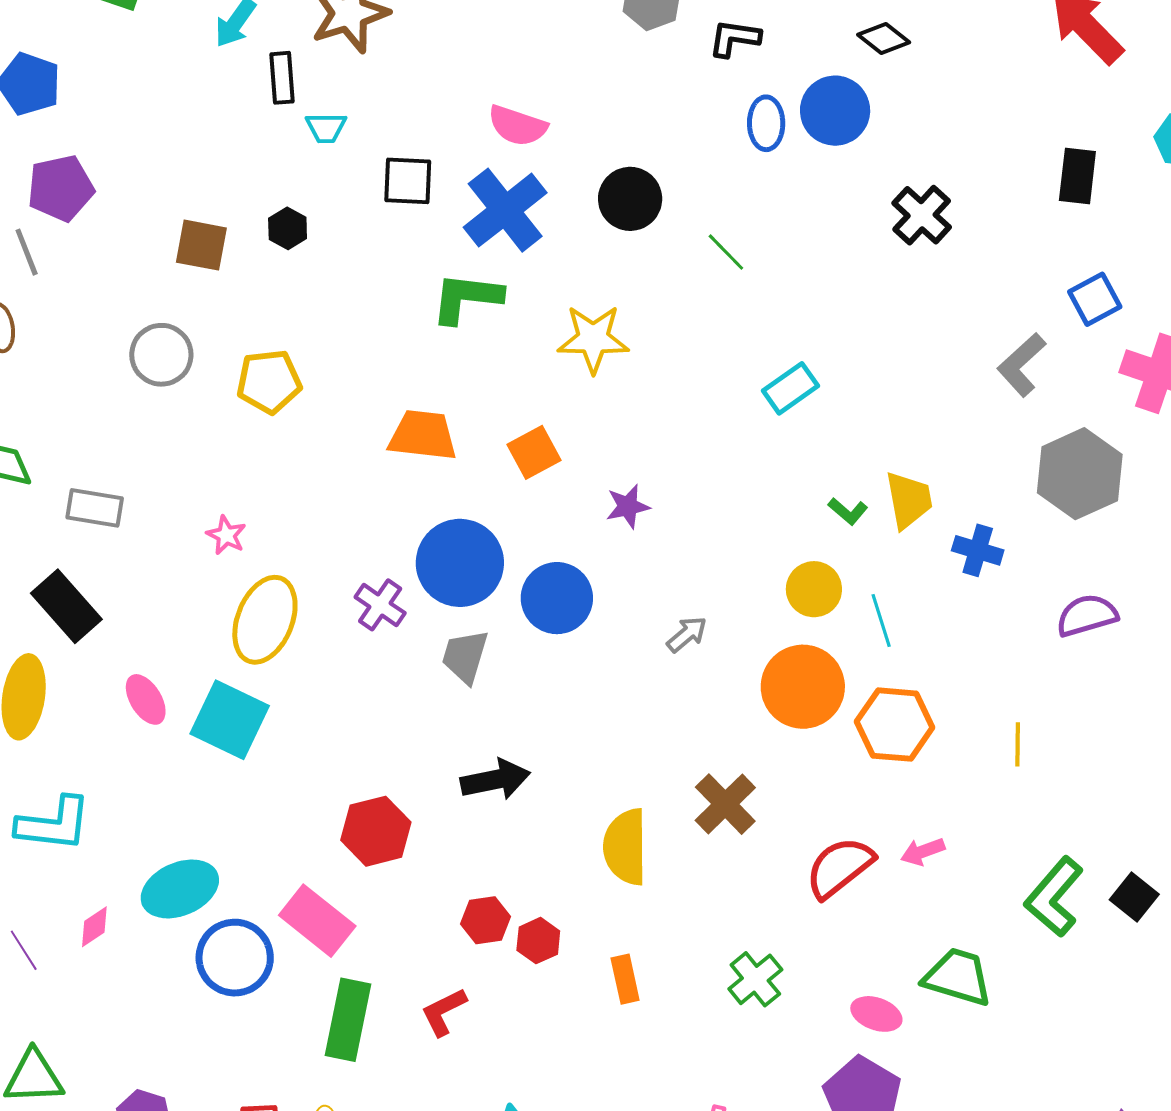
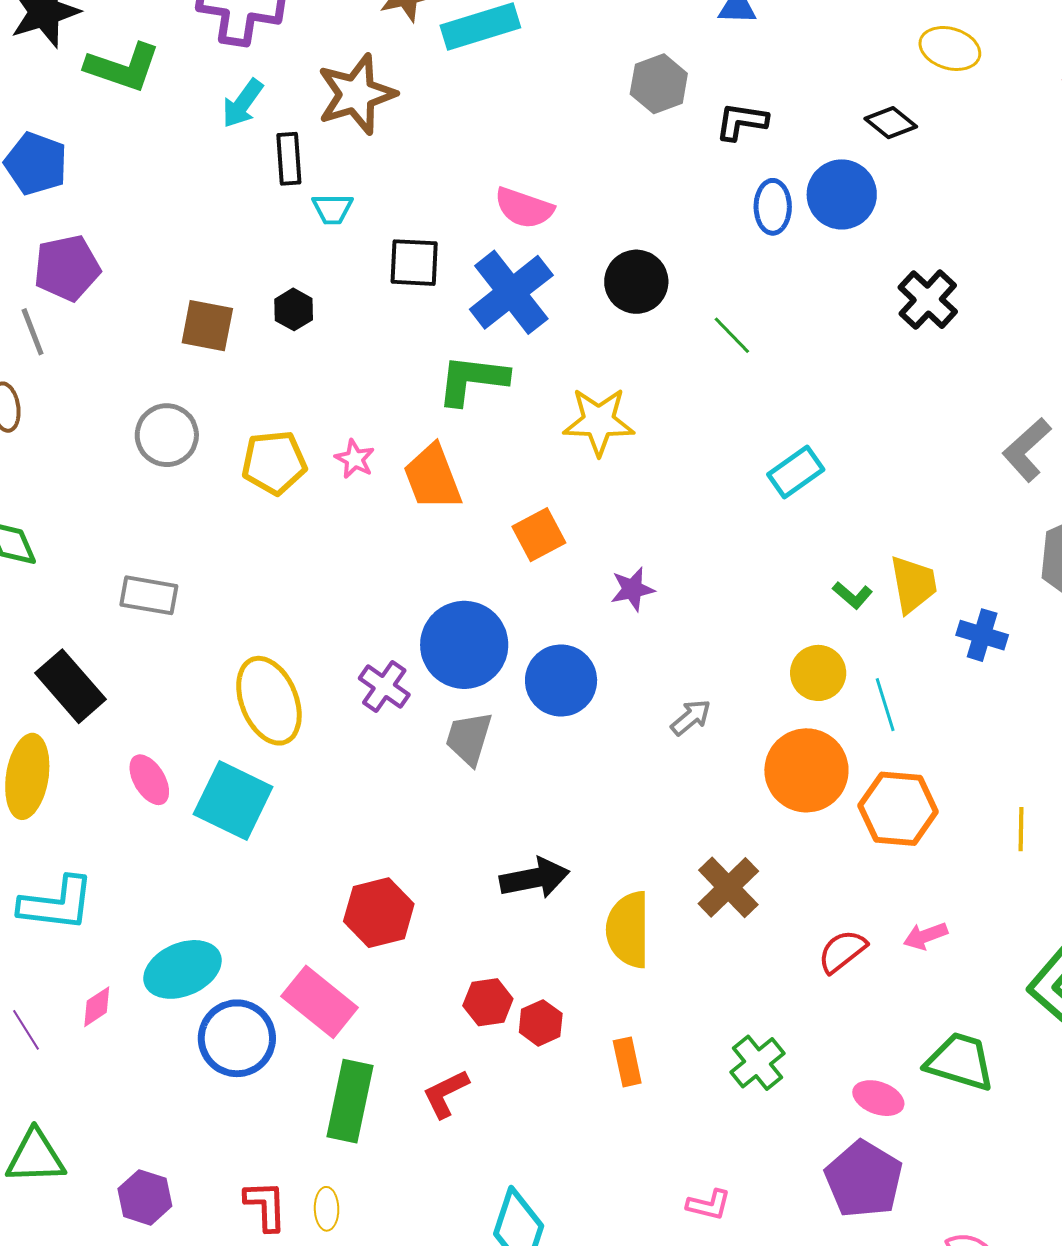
orange trapezoid: (423, 435) -> (433, 477), moved, turned -118
gray rectangle: (95, 508) -> (149, 595), moved
pink star: (226, 535) -> (355, 459), moved
yellow ellipse: (265, 620) -> (269, 701), turned -44
black arrow: (495, 780) -> (535, 878), moved
red semicircle: (840, 867) -> (842, 951), size x0.7

